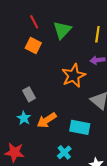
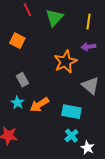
orange square: (33, 46) -> (17, 41), moved
cyan cross: (64, 152) -> (71, 136), moved

